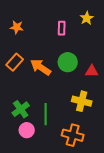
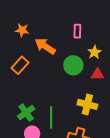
yellow star: (87, 18) -> (94, 52), moved
pink rectangle: (62, 28) -> (77, 31), moved
orange arrow: (41, 67) -> (45, 46), moved

